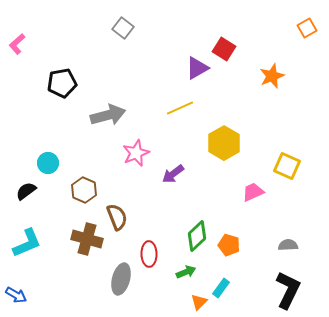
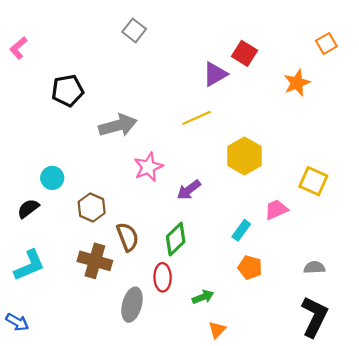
orange square: (307, 28) -> (326, 44), moved
green diamond: (197, 236) -> (176, 239), moved
cyan rectangle: (221, 288) -> (241, 230), moved

